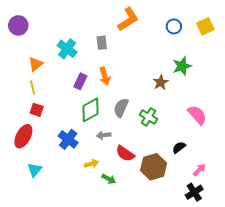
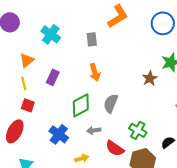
blue circle: (174, 26) -> (163, 23), size x1.5
cyan cross: (67, 49) -> (51, 34), moved
purple rectangle: (80, 81) -> (53, 77), moved
green cross: (148, 117) -> (138, 130), moved

